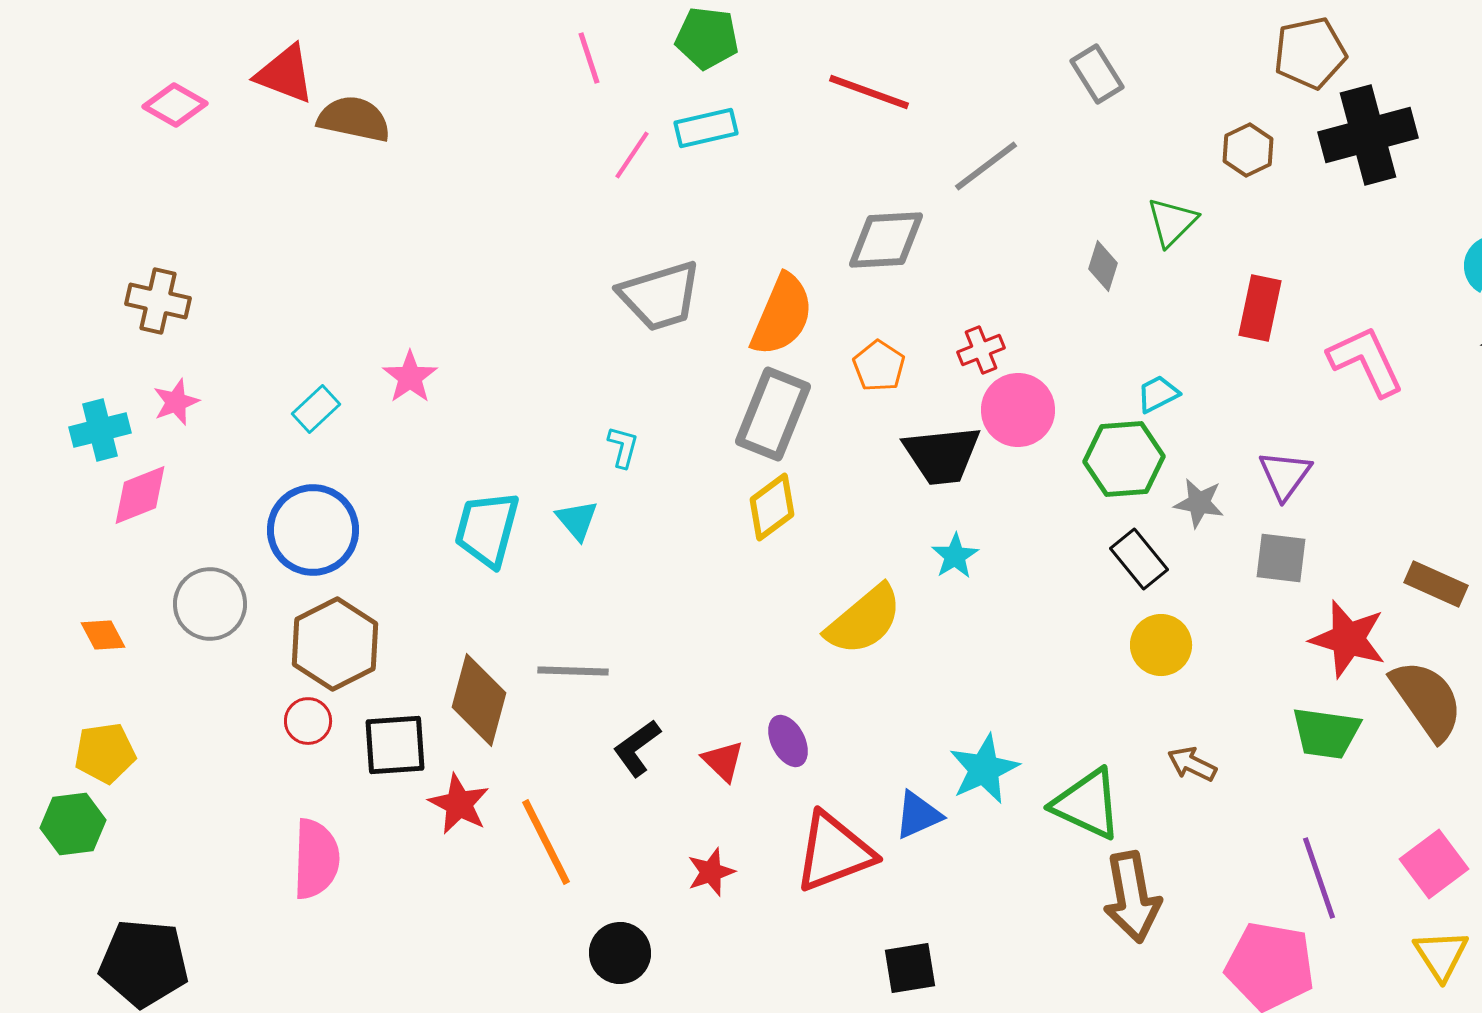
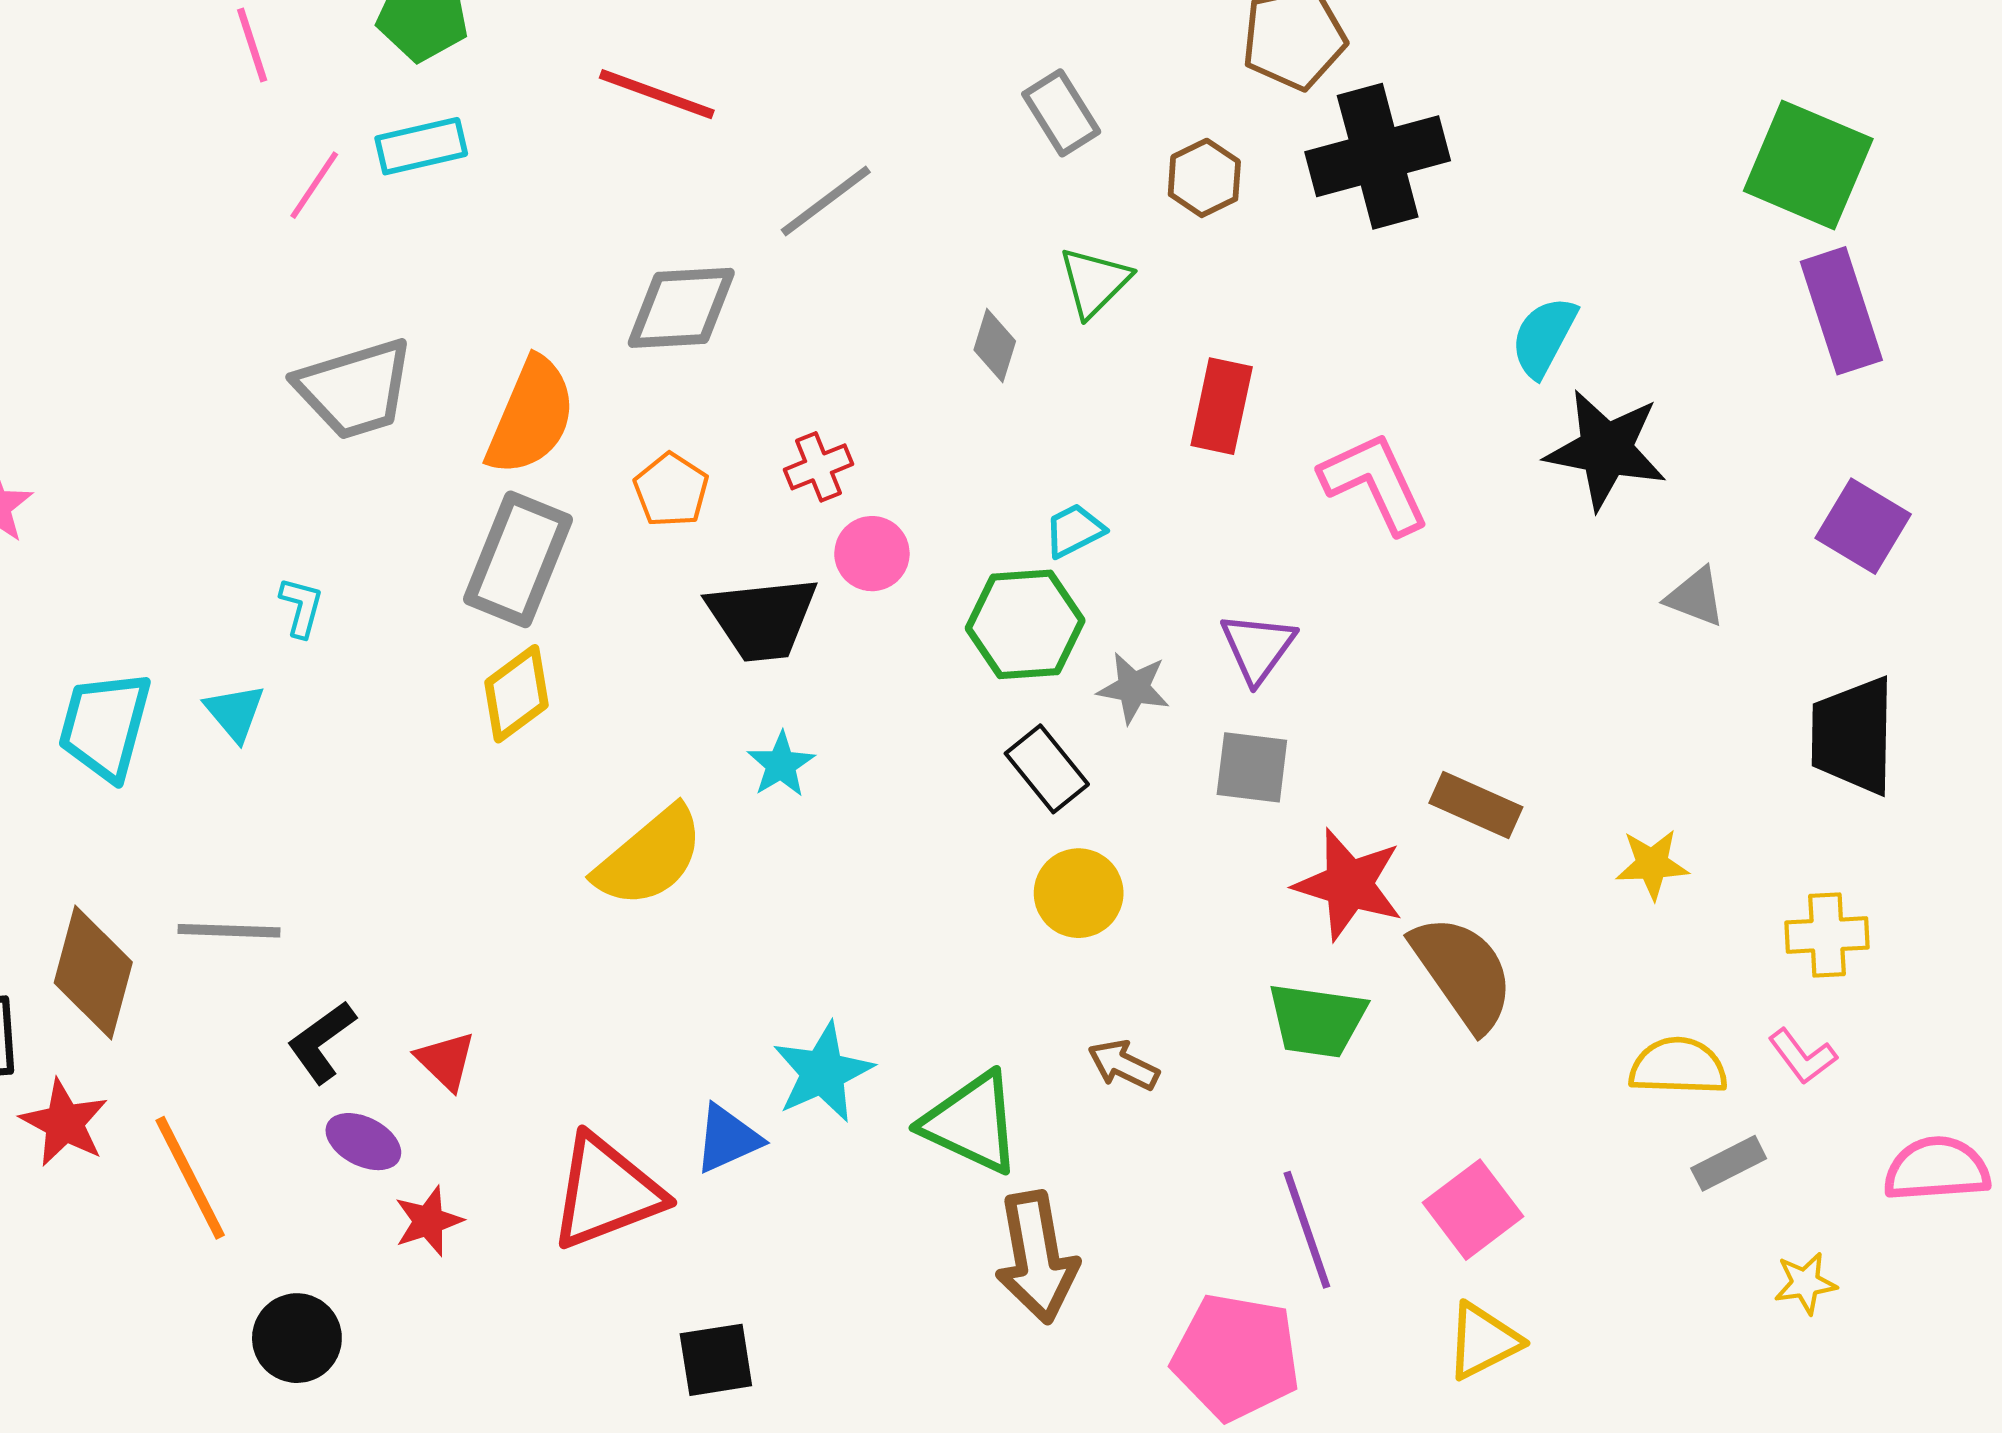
gray rectangle: (1097, 74) -> (1061, 113), moved
pink circle: (1018, 410) -> (872, 554), size x0.7
purple ellipse: (788, 741) -> (363, 1142), moved, turned -36
yellow triangle: (1441, 955) -> (1483, 1341), turned 36

